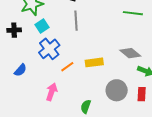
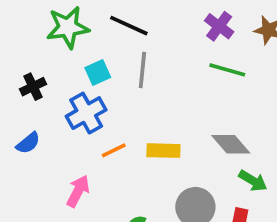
green line: (133, 13) -> (227, 70), moved
cyan square: (42, 26) -> (98, 72), moved
black cross: (14, 30) -> (33, 87), moved, turned -32

